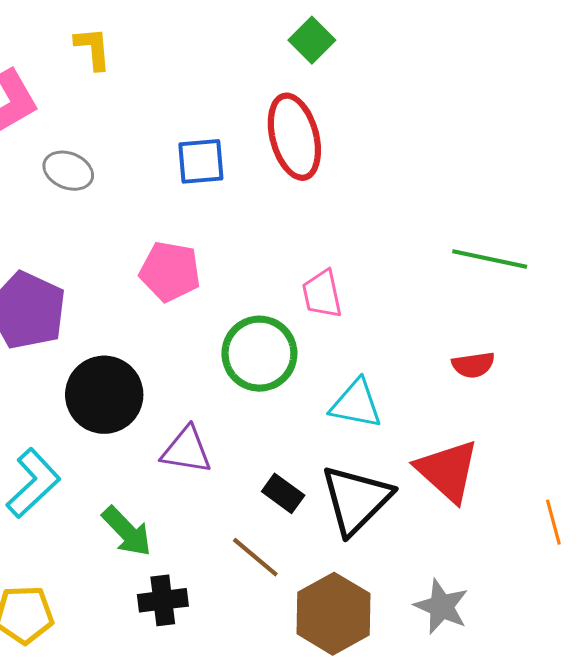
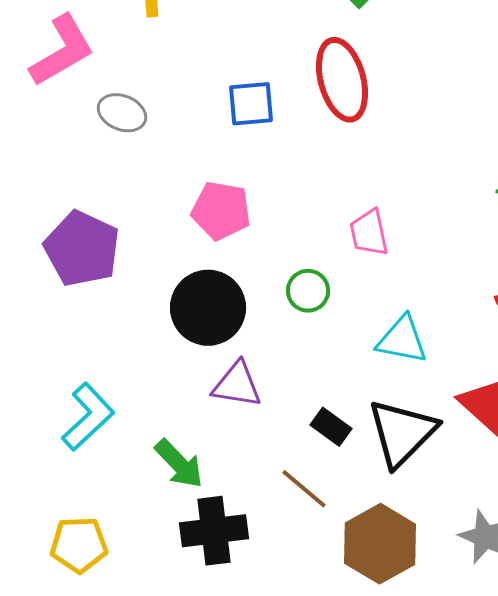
green circle: (259, 354) -> (308, 291), size x0.6
black circle: (104, 395) -> (208, 308), moved
black cross: (163, 600) -> (214, 531), size x1.4

